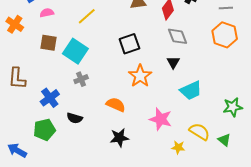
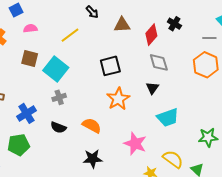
black semicircle: (75, 118) -> (58, 127), moved

